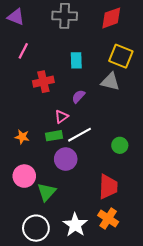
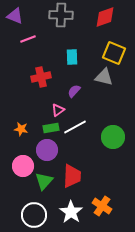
pink line: (23, 51) -> (28, 39), moved, turned 42
green circle: (120, 145) -> (113, 137), size x1.5
purple circle: (66, 159) -> (47, 150), moved
red trapezoid: (108, 187) -> (72, 176), moved

